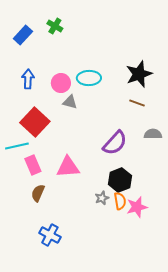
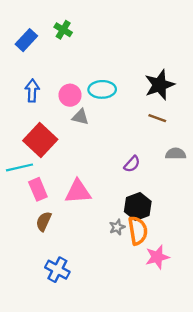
purple semicircle: (115, 143) -> (132, 164), size x0.6
orange semicircle: (120, 201) -> (138, 231), size x1.4
pink star: (137, 207) -> (157, 257), moved

